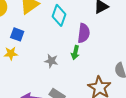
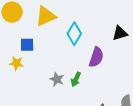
blue square: (17, 34) -> (27, 45), turned -32
green arrow: (75, 53) -> (76, 79), moved

